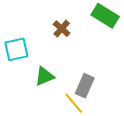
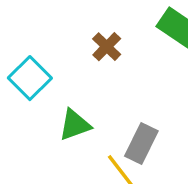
cyan square: (16, 49) -> (30, 78), turned -35

